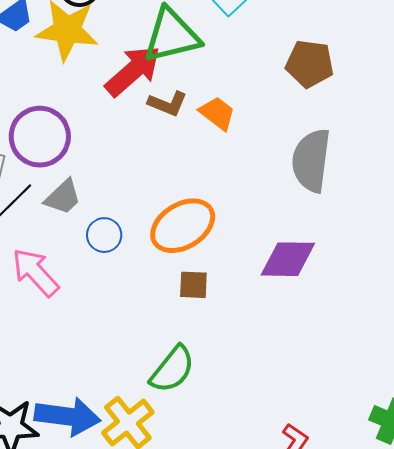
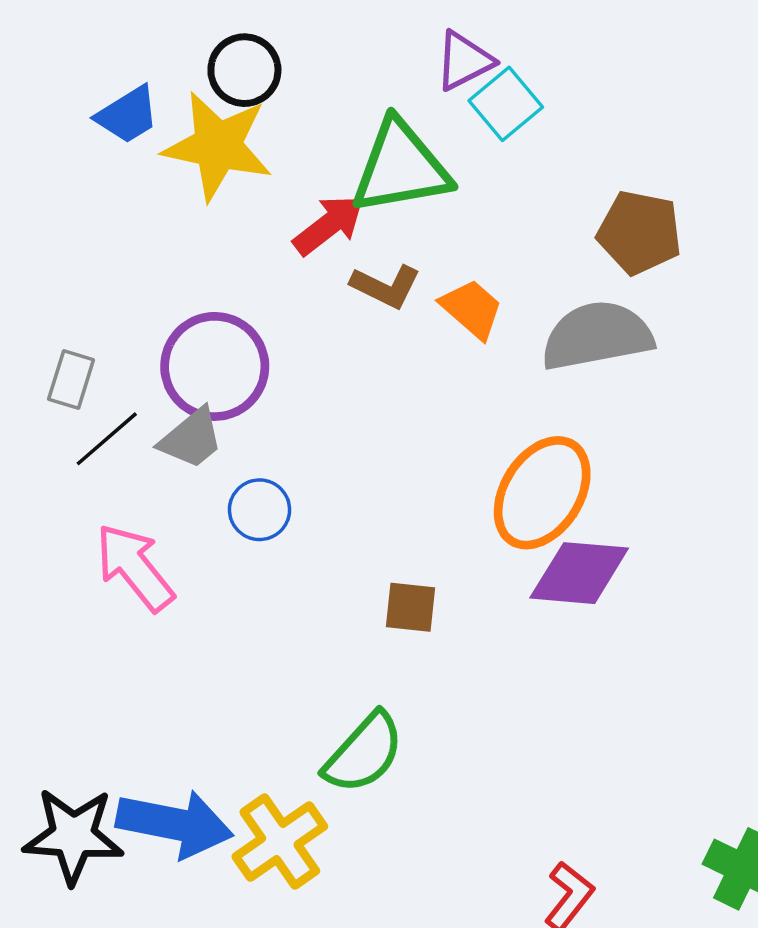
red arrow: (133, 71) -> (329, 225), size x0.7
purple circle: (40, 137) -> (215, 366), moved
gray semicircle: (311, 160) -> (597, 336), moved, turned 68
orange ellipse: (183, 226) -> (542, 493), moved, turned -30

